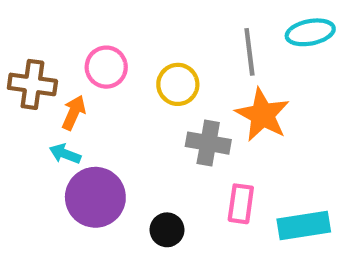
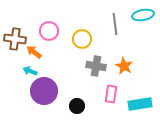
orange arrow: (74, 113) -> (34, 52), turned -77
orange star: (262, 115) -> (124, 66), moved, size x0.7

